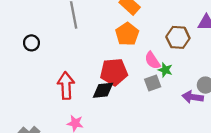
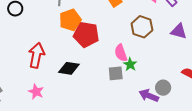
orange pentagon: (127, 34) -> (70, 20), moved
brown hexagon: (178, 37) -> (142, 27), moved
red pentagon: (114, 72) -> (86, 35), moved

